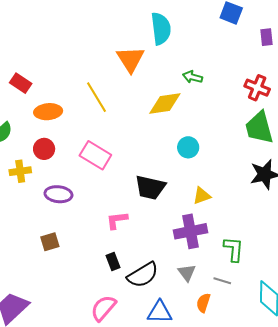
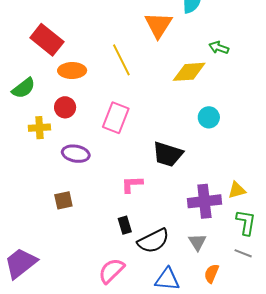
red rectangle: (21, 83) -> (47, 40), size x1.5
pink rectangle: (95, 155) -> (116, 118), turned 76
yellow triangle: (202, 196) -> (237, 190), moved
gray line: (222, 281) -> (243, 253), moved

